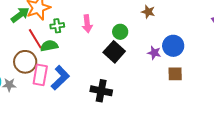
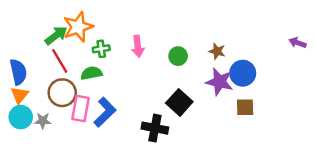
brown star: (148, 12) -> (217, 51), moved
red line: (35, 39) -> (60, 61), moved
black square: (114, 52) -> (179, 102), moved
purple star: (154, 53) -> (220, 82), size x1.6

